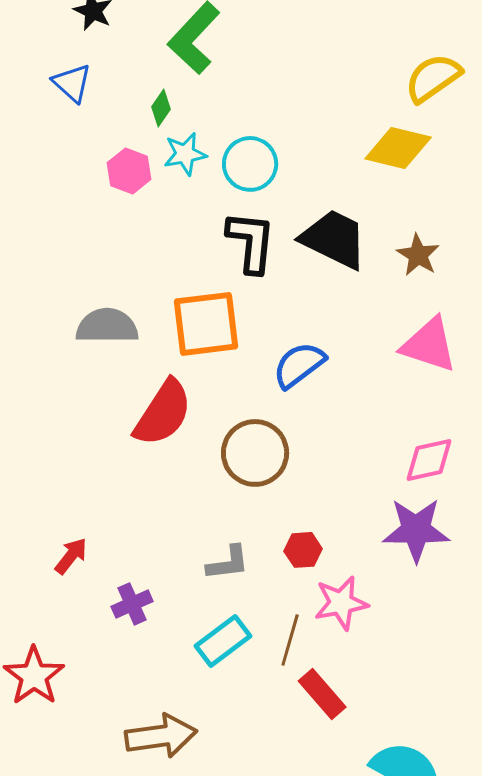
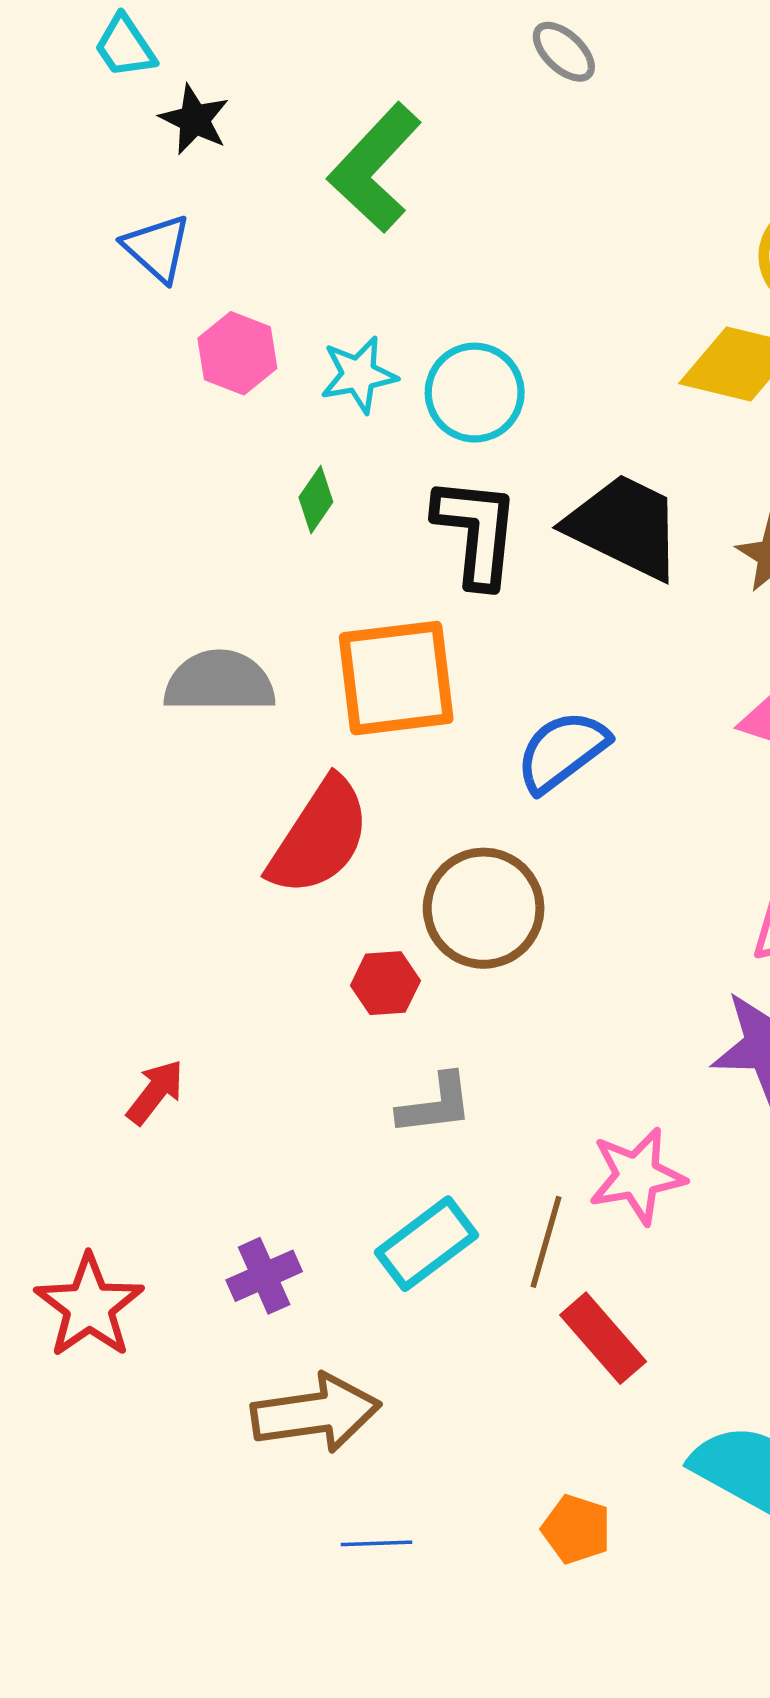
green diamond: (161, 108) -> (316, 500), moved
pink hexagon: (129, 171) -> (237, 353), moved
red hexagon: (303, 550) -> (385, 983), moved
purple cross: (132, 604) -> (264, 1276), moved

